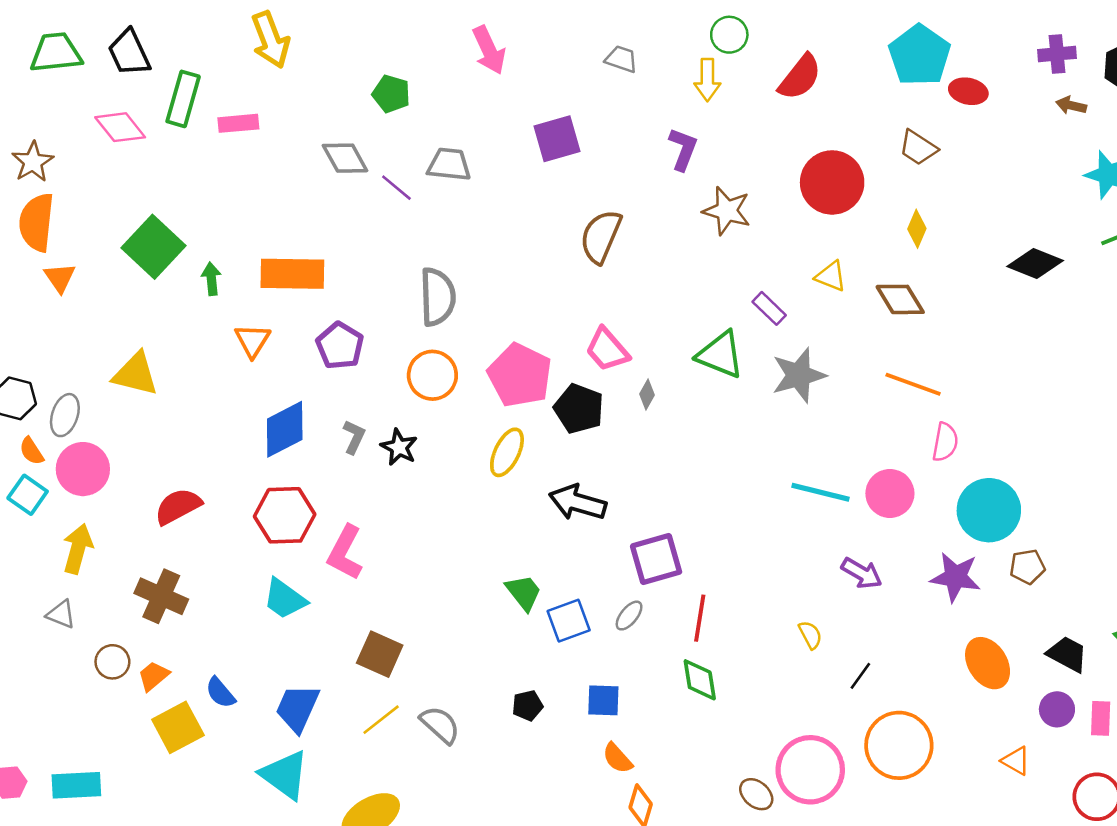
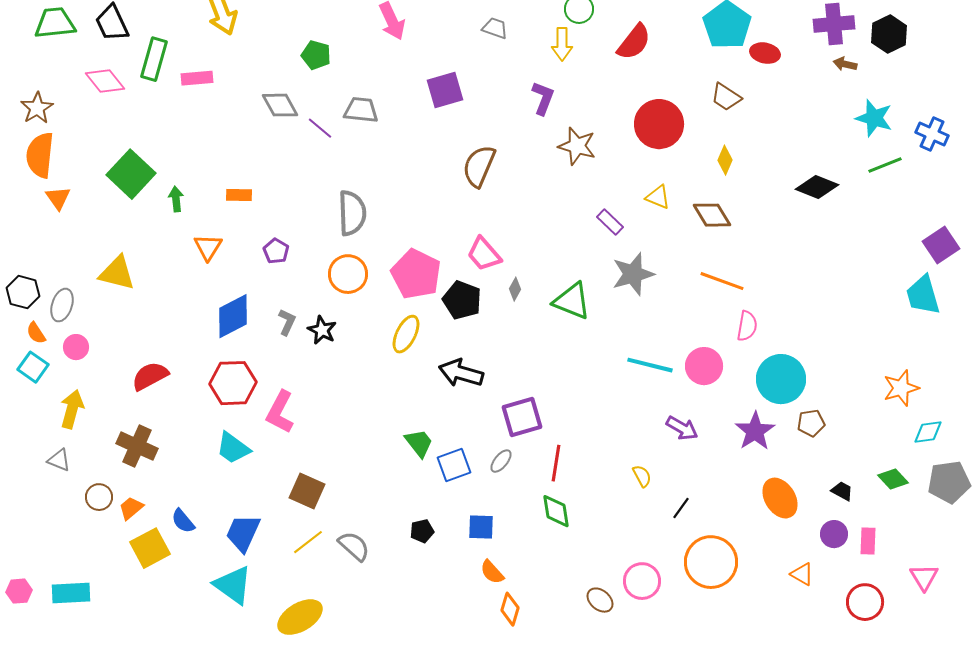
purple cross: (1057, 54) -> (834, 24), size x1.4
orange rectangle: (292, 274) -> (239, 195), size x0.5
purple pentagon: (340, 346) -> (276, 251), size x0.7
green triangle: (720, 355) -> (572, 301), moved
pink circle: (83, 469) -> (76, 347), size x0.6
purple star: (955, 577) -> (755, 431), turned 30
black trapezoid: (1067, 654) -> (842, 491), size x0.7
pink circle: (810, 770) -> (642, 581), size x0.7

